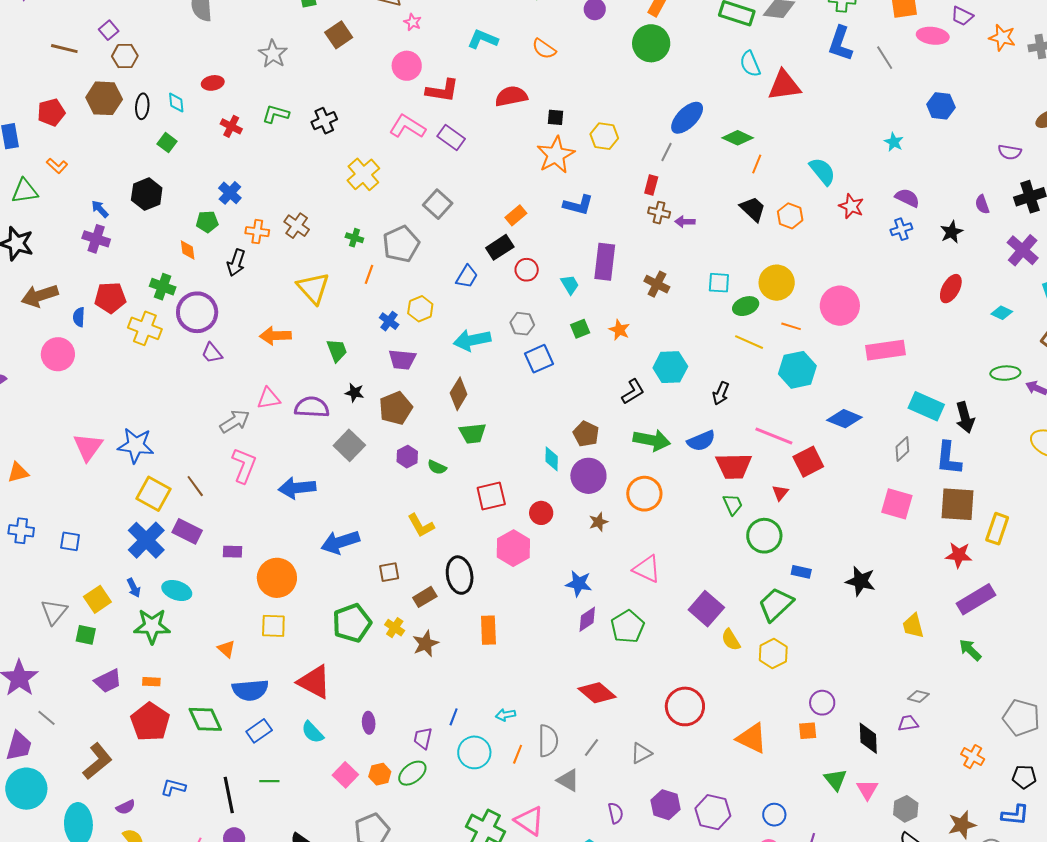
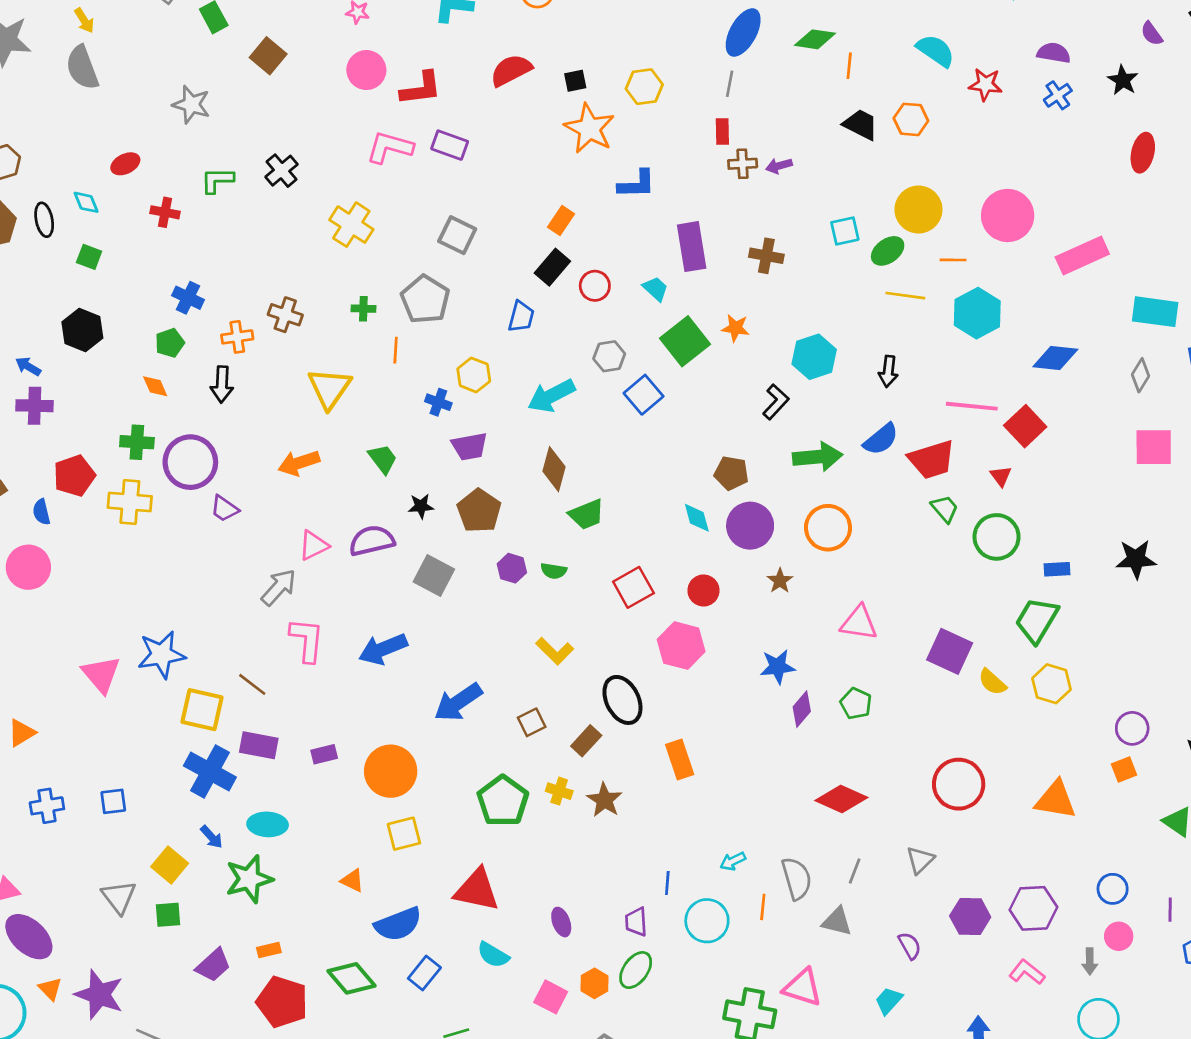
yellow triangle: (313, 288) -> (329, 388), turned 33
green square: (580, 329) -> (685, 341), size x1.8
green pentagon: (628, 627) -> (856, 704), size x0.7

